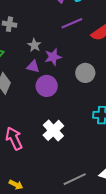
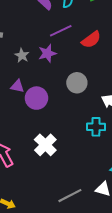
purple star: (53, 57) -> (47, 53), moved
purple triangle: (33, 67) -> (17, 86), moved

